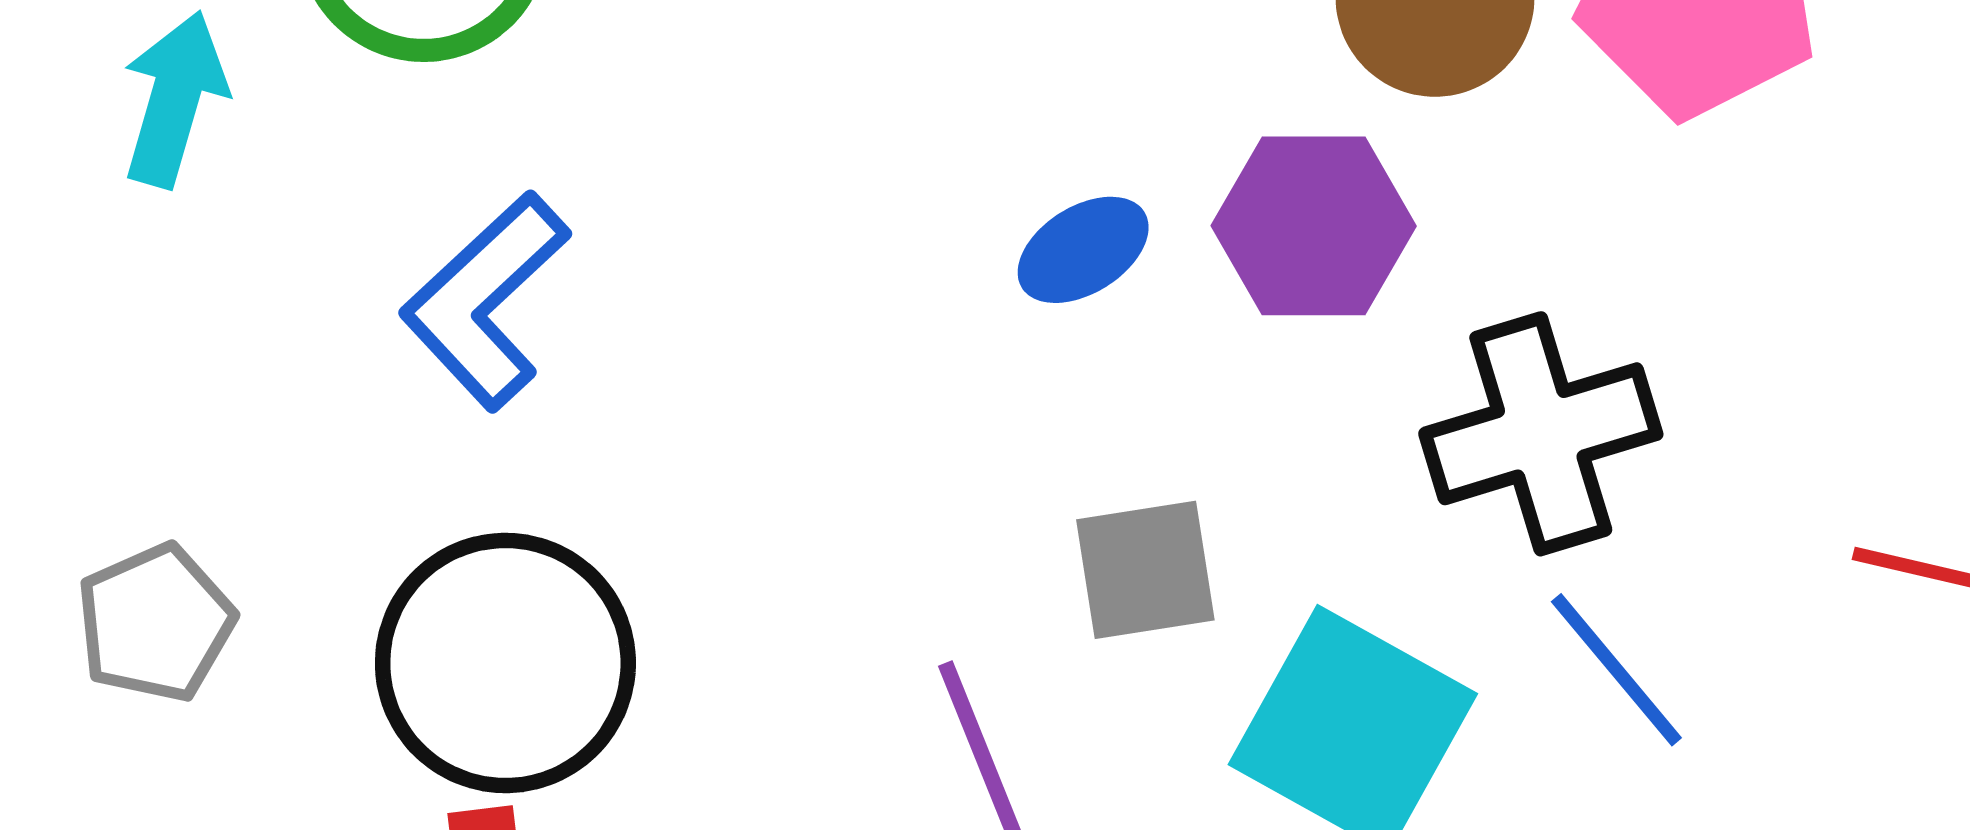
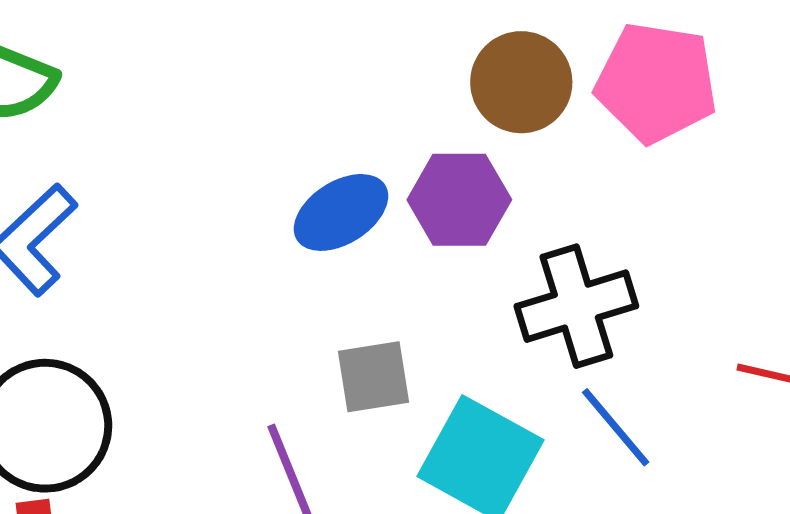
blue ellipse: (1083, 250) -> (341, 212), size x1.4

